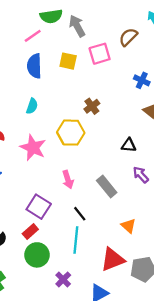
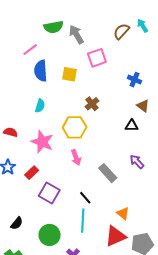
pink line: (33, 36) -> (30, 50), moved
brown semicircle: (128, 37) -> (121, 31), moved
yellow square: (68, 61) -> (70, 74), moved
black triangle: (129, 145) -> (132, 126), moved
pink arrow: (68, 180) -> (76, 157), moved
orange triangle: (128, 226) -> (123, 213), moved
red rectangle: (30, 231) -> (32, 173), moved

